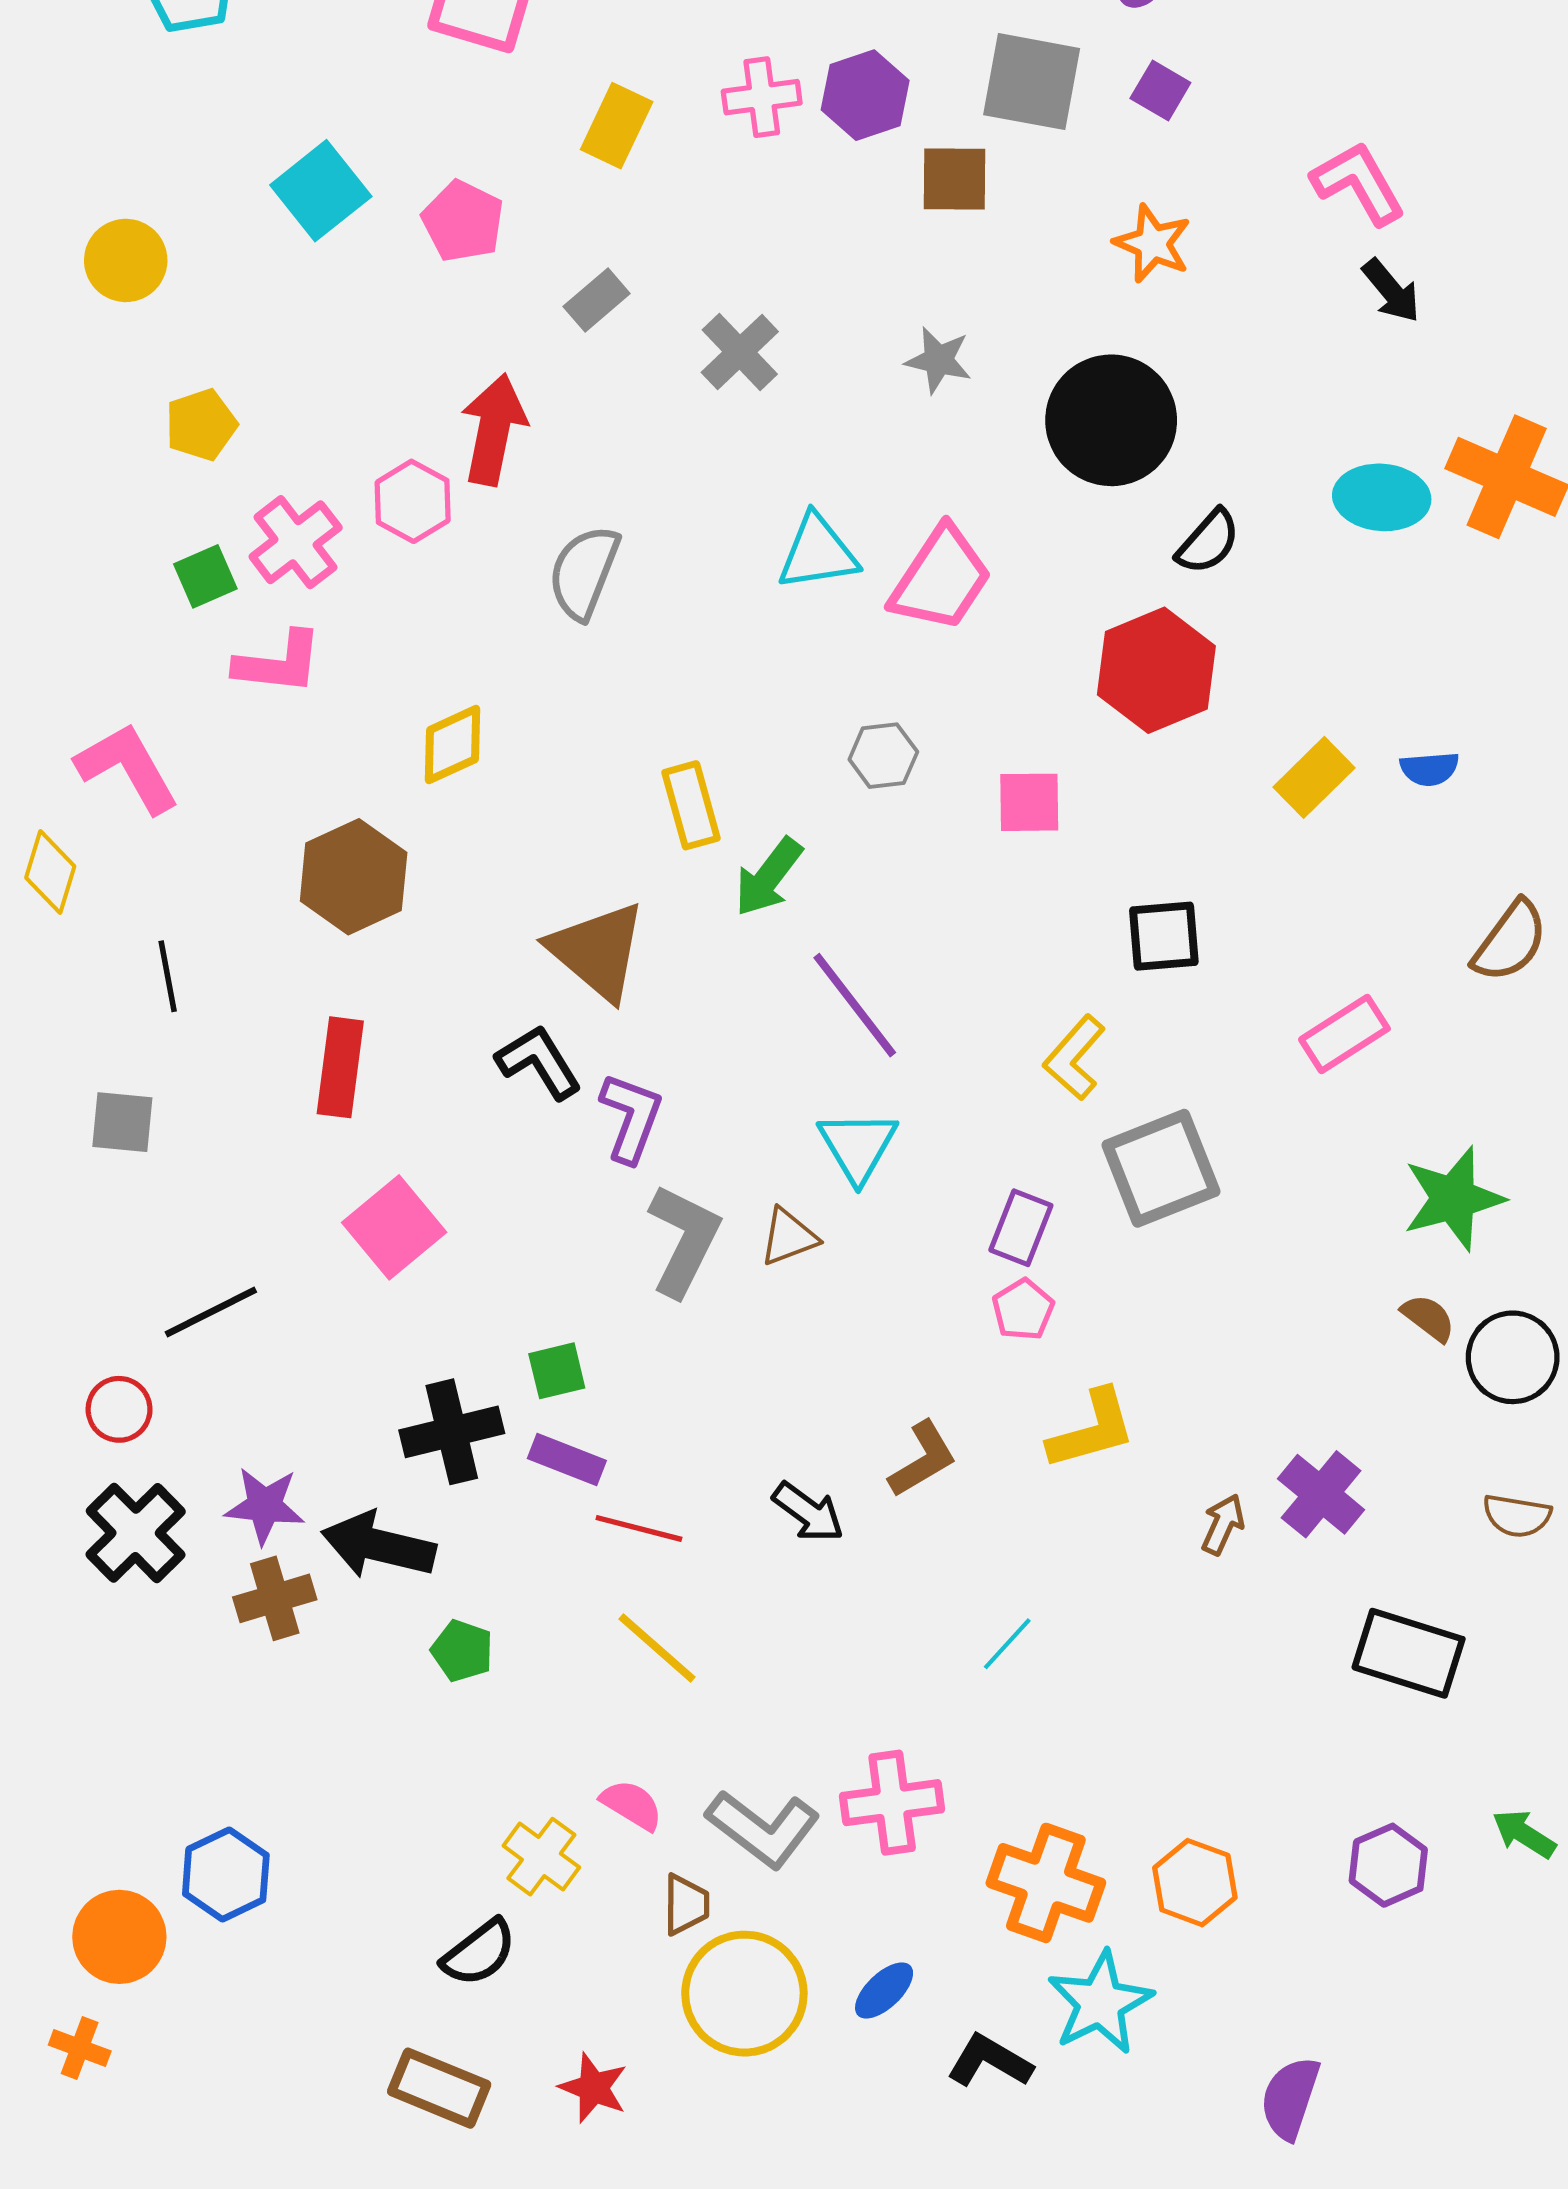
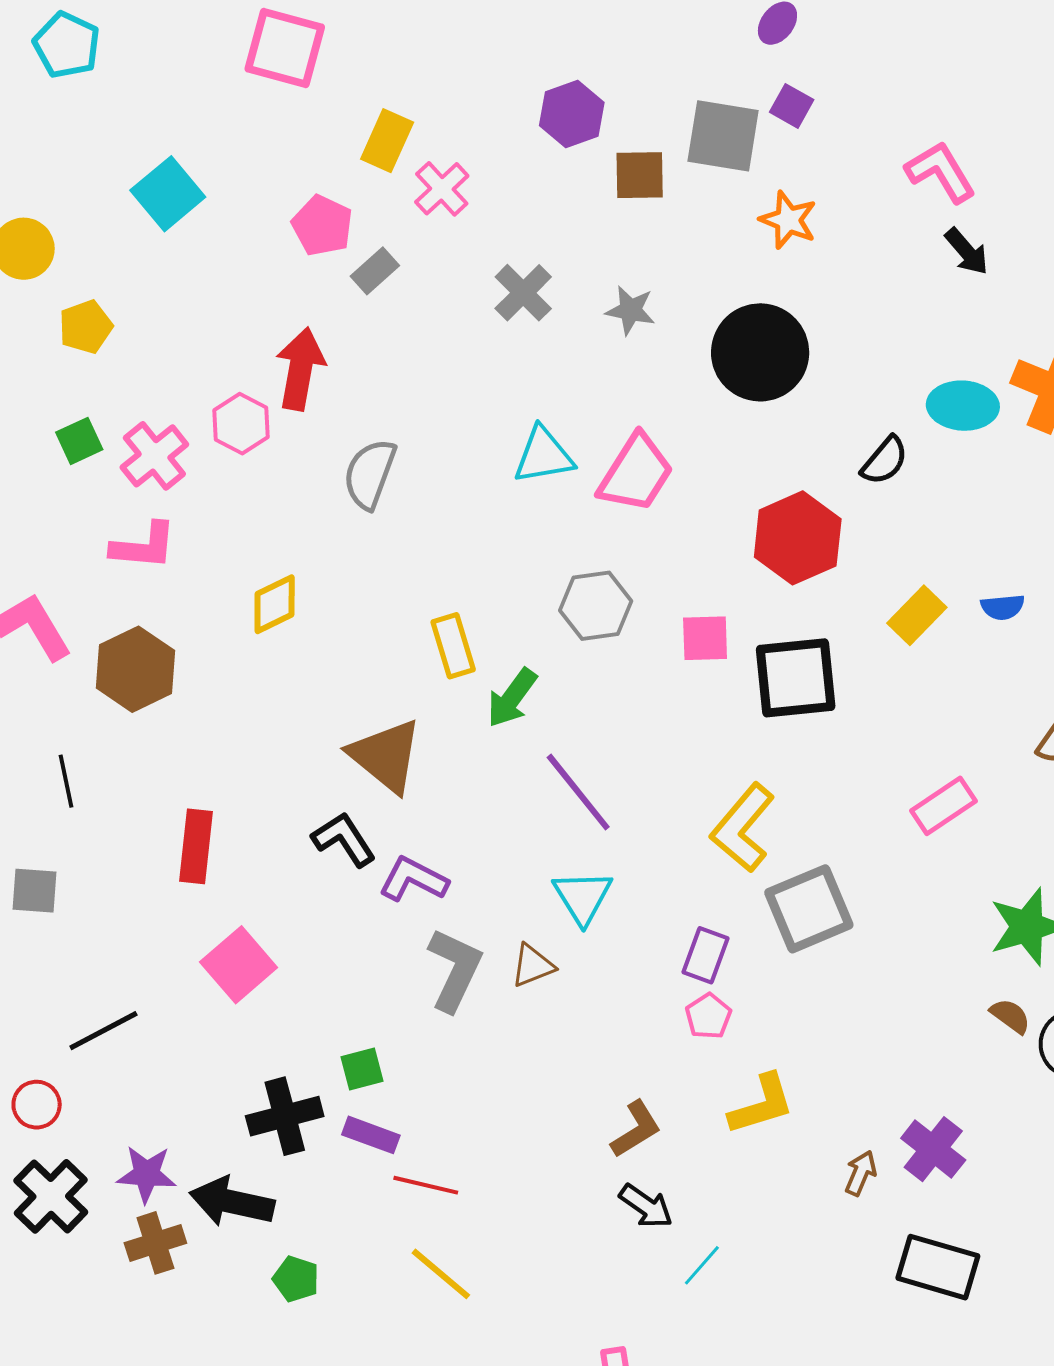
gray square: (1032, 82) -> (723, 136), moved
pink cross: (762, 97) -> (442, 189), moved, turned -34
pink pentagon: (463, 221) -> (322, 226), moved
gray cross: (740, 352) -> (523, 293), moved
yellow pentagon: (201, 425) -> (86, 327), moved
black semicircle: (1208, 542) -> (885, 461), moved
green square: (205, 576) -> (79, 441), moved
gray hexagon: (883, 756) -> (596, 606), size x1.4
brown hexagon: (354, 877) -> (135, 669), moved
black square: (1164, 936) -> (796, 678), moved, size x1.5
yellow L-shape: (1074, 1058) -> (743, 828), size x1.4
purple L-shape: (631, 1118) -> (413, 879), turned -82
black arrow: (808, 1512) -> (646, 1206), moved
black rectangle: (1409, 1653) -> (938, 1267), moved

